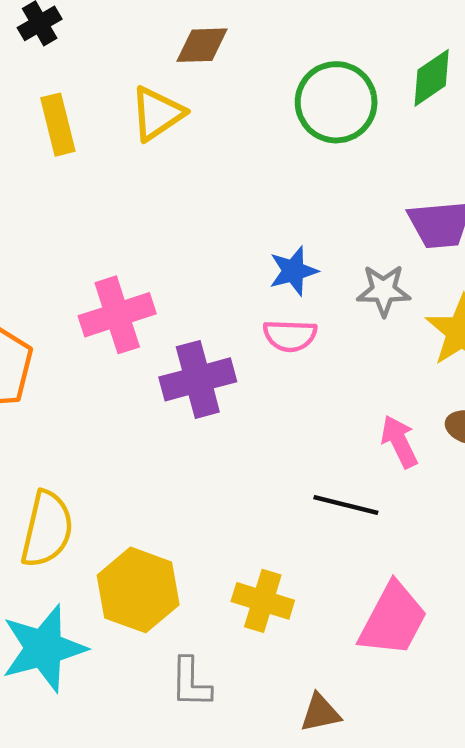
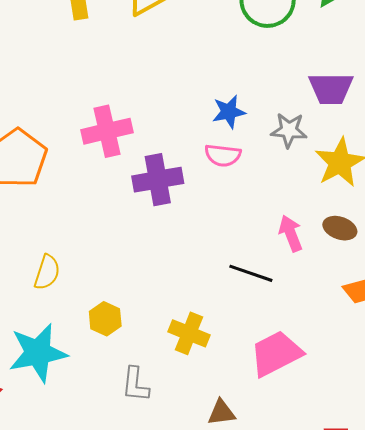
yellow semicircle: (47, 529) -> (47, 272), size x0.7
yellow hexagon: (138, 590) -> (105, 319), size x0.6
pink trapezoid: (393, 619) -> (276, 354), turned -150

